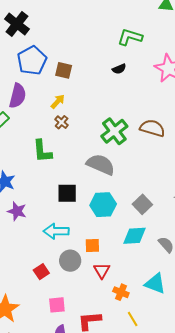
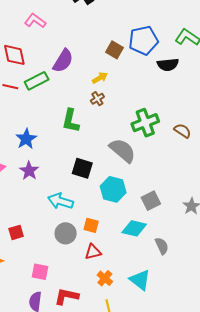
blue pentagon: (32, 60) -> (143, 40), moved
black semicircle: (119, 69) -> (168, 65), size x1.5
brown semicircle: (152, 128) -> (182, 131), size x0.7
red triangle: (102, 271) -> (93, 252), turned 30
red square: (41, 272) -> (16, 232), moved

